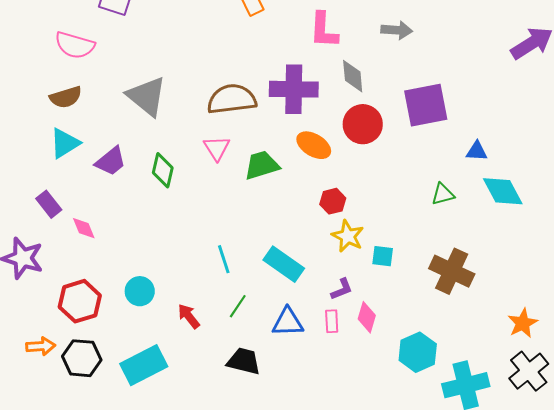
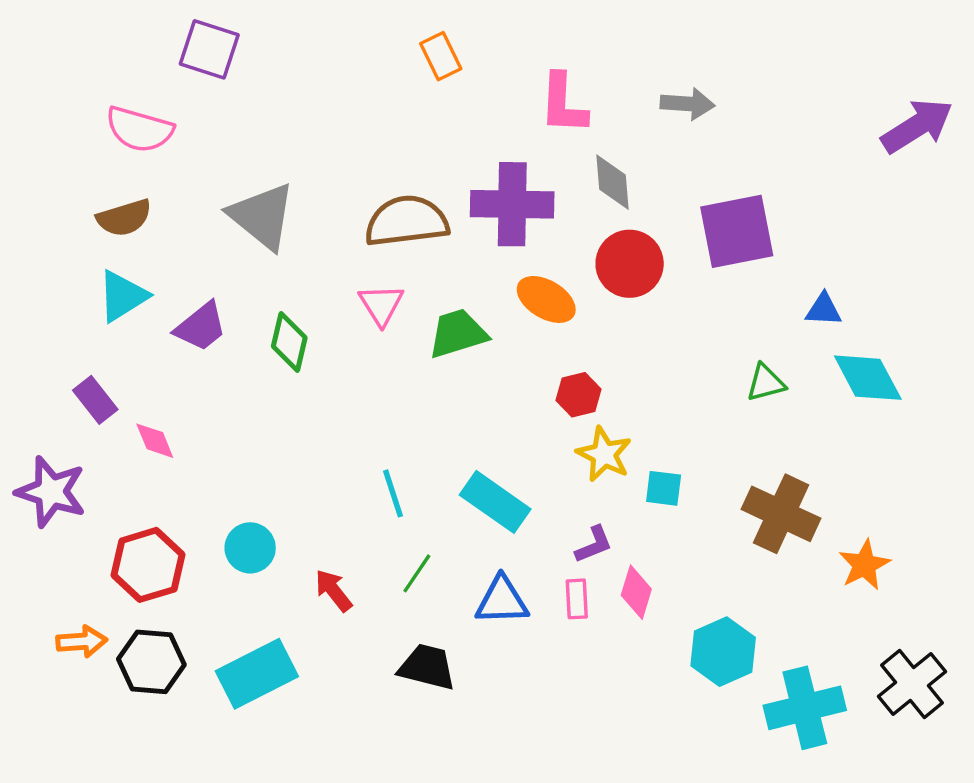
orange star: (523, 323) -> (864, 565), moved

